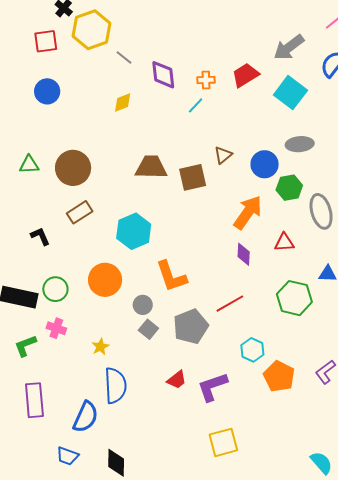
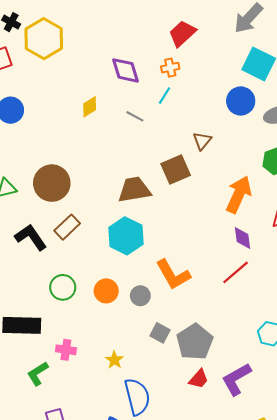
gray line: (124, 58) -> (135, 116), moved
red trapezoid: (245, 75) -> (182, 33), moved
blue circle: (265, 164) -> (241, 101), moved
brown trapezoid: (151, 167) -> (134, 190), moved
black L-shape: (40, 236) -> (31, 237), moved, size x1.5
orange circle: (105, 280) -> (106, 291), size x0.7
green circle: (55, 289) -> (63, 287), moved
red line: (230, 304) -> (236, 272), moved
gray circle: (143, 305) -> (140, 296), moved
gray pentagon: (191, 327) -> (195, 342), moved

